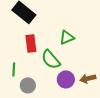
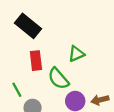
green line: (14, 69) -> (17, 90), turned -32

